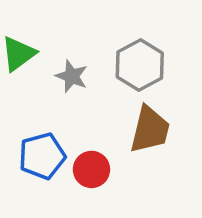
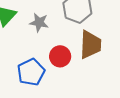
red circle: (91, 169) -> (60, 56), moved

